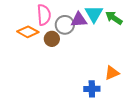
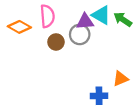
cyan triangle: (94, 14) -> (101, 15), turned -30
gray circle: (65, 25) -> (80, 34), moved
orange diamond: (28, 32) -> (19, 27), moved

